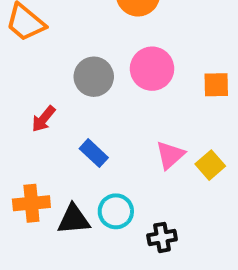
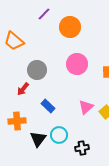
gray circle: (94, 77) -> (37, 70), moved
orange cross: (31, 203) -> (17, 121), moved
black triangle: (74, 219) -> (38, 139), turned -48

